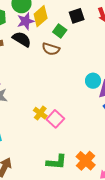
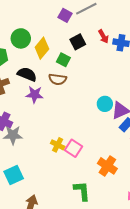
purple star: (26, 21) -> (35, 94), moved, turned 30
orange cross: (86, 161) -> (107, 166), moved
green L-shape: (57, 162) -> (82, 191), turned -90

